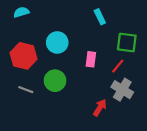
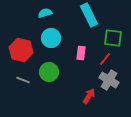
cyan semicircle: (21, 12) -> (45, 13), moved
cyan rectangle: (100, 17) -> (89, 15), size x1.6

